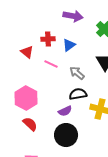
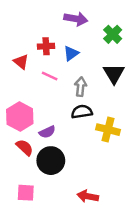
gray arrow: (77, 73) -> (81, 87), turned 56
purple semicircle: (65, 111) -> (47, 132), moved
black circle: (66, 135) -> (51, 161), moved

